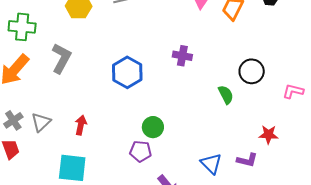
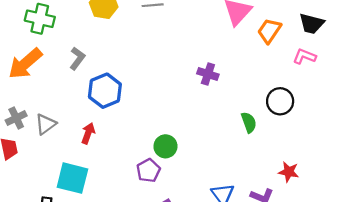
gray L-shape: (61, 58) -> (77, 58), size x0.7
blue hexagon: (127, 72) -> (105, 91), moved
pink L-shape: (293, 91) -> (304, 56), moved
purple pentagon: (140, 151) -> (148, 171), turned 30

